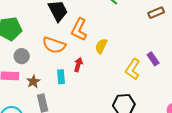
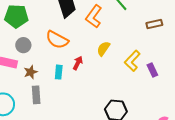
brown rectangle: (156, 13) -> (154, 24), moved
orange L-shape: (79, 30) -> (94, 16), moved
yellow L-shape: (133, 69) -> (132, 61), moved

